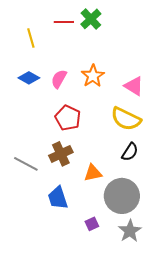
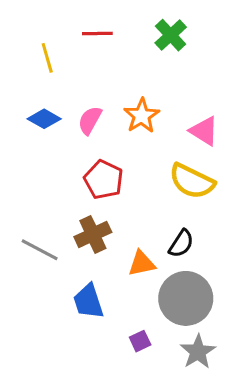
green cross: (91, 19) -> (171, 35), moved
black semicircle: (130, 152) -> (181, 244), moved

